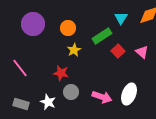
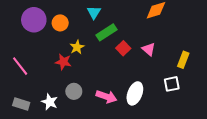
cyan triangle: (121, 18) -> (94, 12), moved
orange circle: (68, 28) -> (60, 23), moved
red star: (61, 73) -> (63, 62), moved

